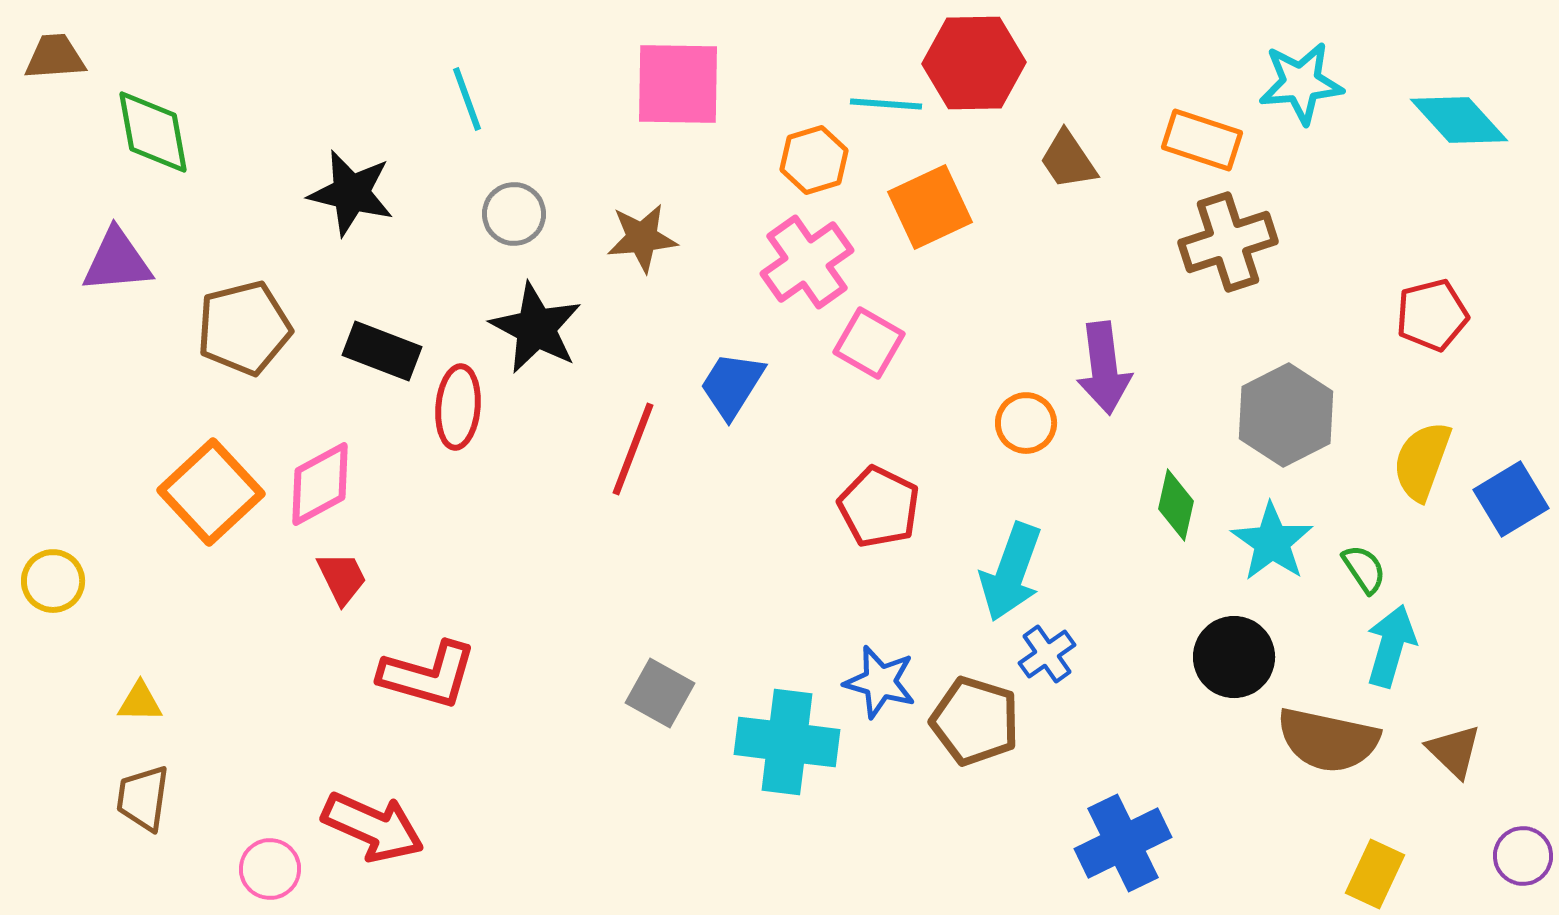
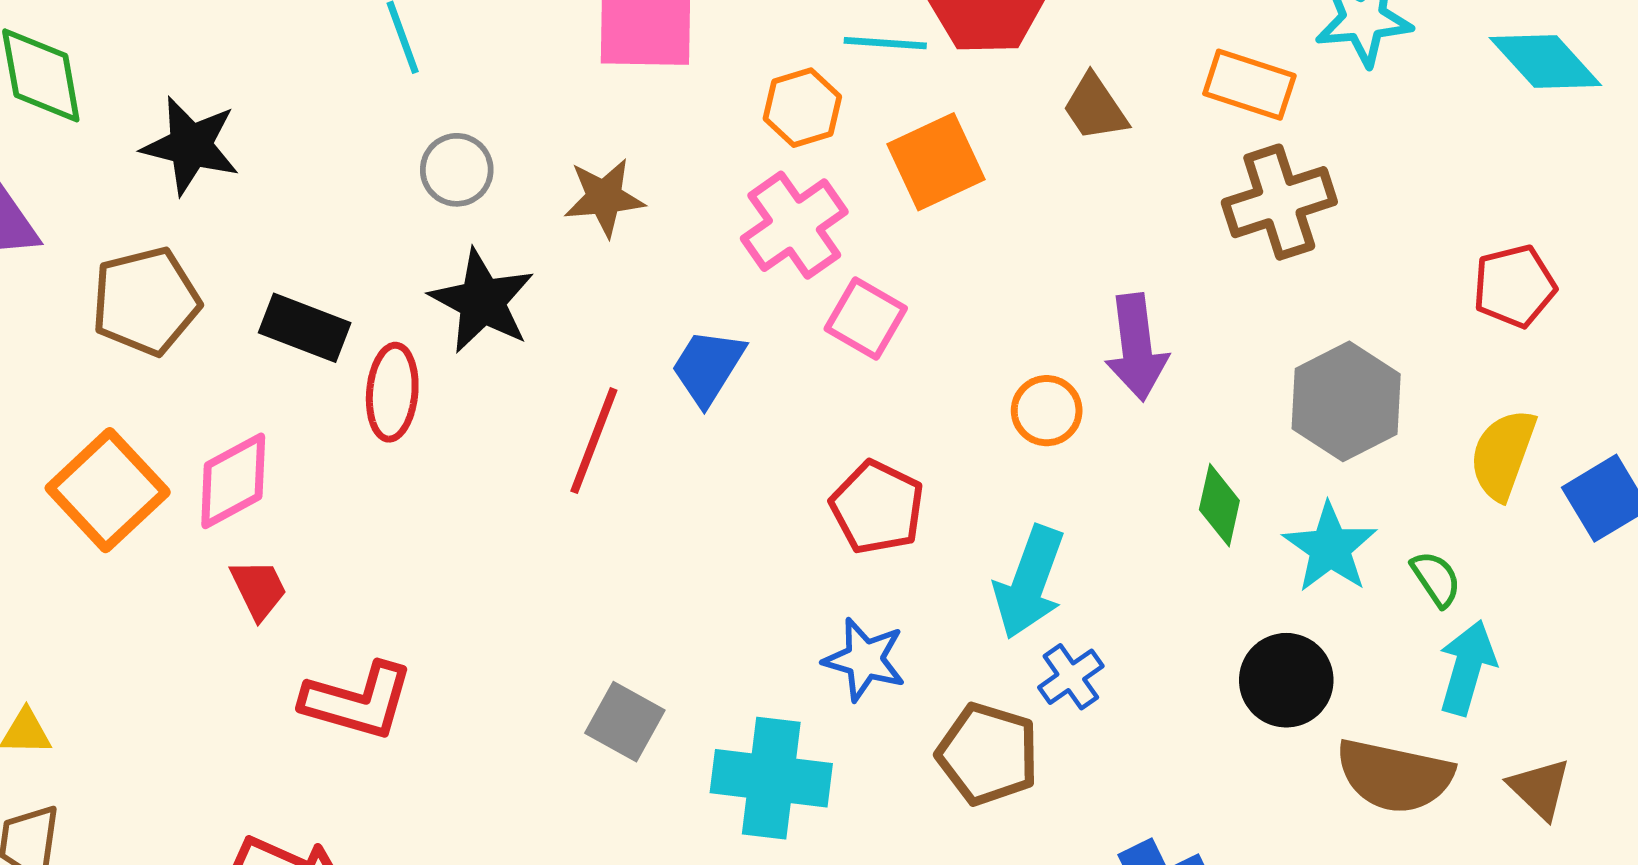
black star: (351, 193) -> (191, 146), moved
blue star: (880, 682) -> (865, 659), moved

